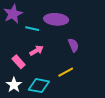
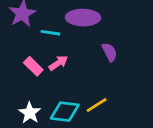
pink rectangle: (19, 62) -> (33, 66), moved
yellow line: (66, 72) -> (97, 105), moved

